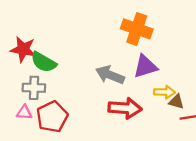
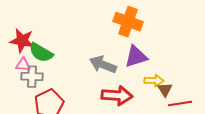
brown triangle: (176, 102) -> (165, 90), turned 42
pink triangle: (24, 112) -> (23, 65), moved

